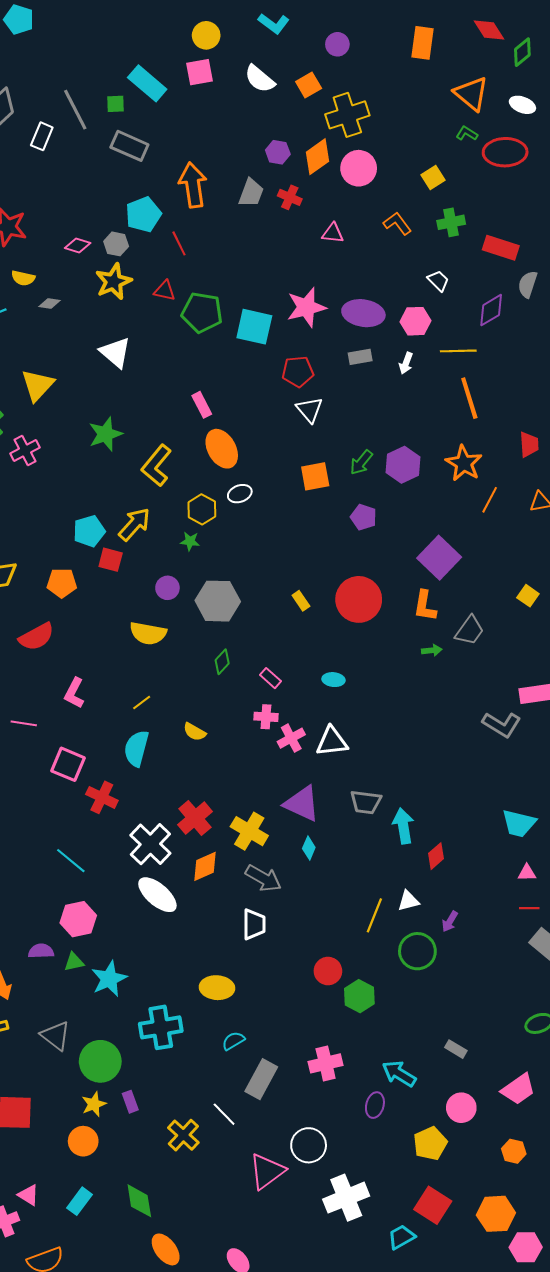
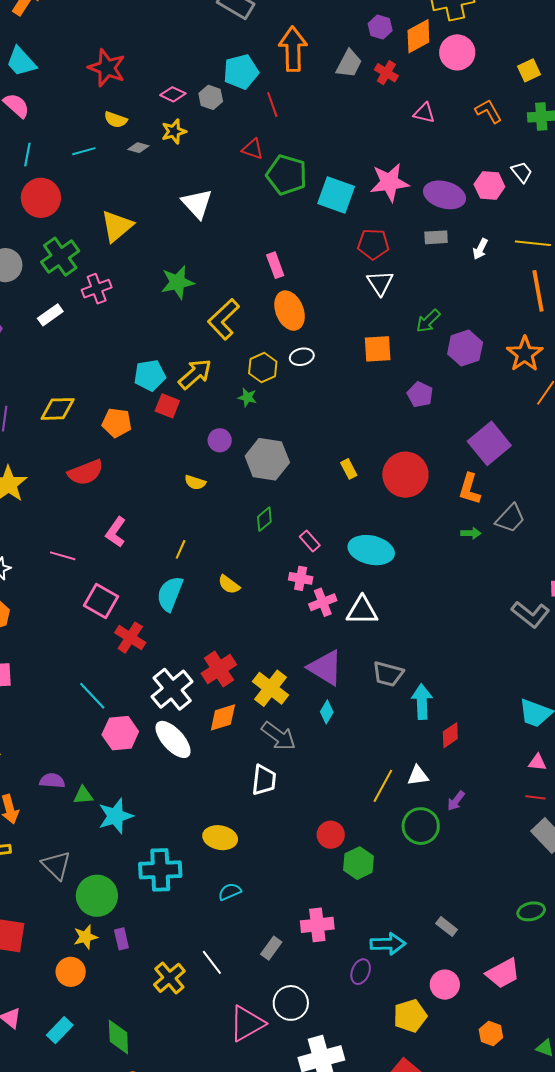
yellow star: (114, 282) -> (174, 131), moved, size x0.7
pink hexagon: (415, 321) -> (489, 186), moved
green arrow: (361, 462) -> (428, 321), moved
yellow semicircle: (148, 633) -> (195, 482), size x0.6
cyan ellipse: (333, 680) -> (371, 550), size x2.0
yellow line: (142, 703) -> (181, 549), turned -36
pink hexagon: (78, 919) -> (120, 733), moved
cyan arrow: (399, 1074) -> (388, 944), turned 140
gray rectangle: (261, 1079) -> (271, 948), moved, size x0.6

